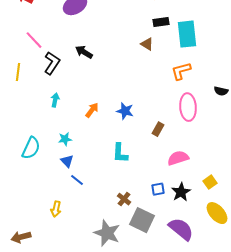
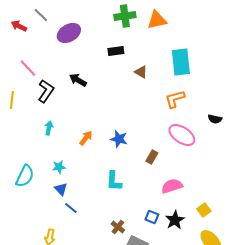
black rectangle: (161, 22) -> (116, 51), moved
pink ellipse: (188, 107) -> (182, 135), turned -52
blue square: (158, 189) -> (152, 217), turned 32

